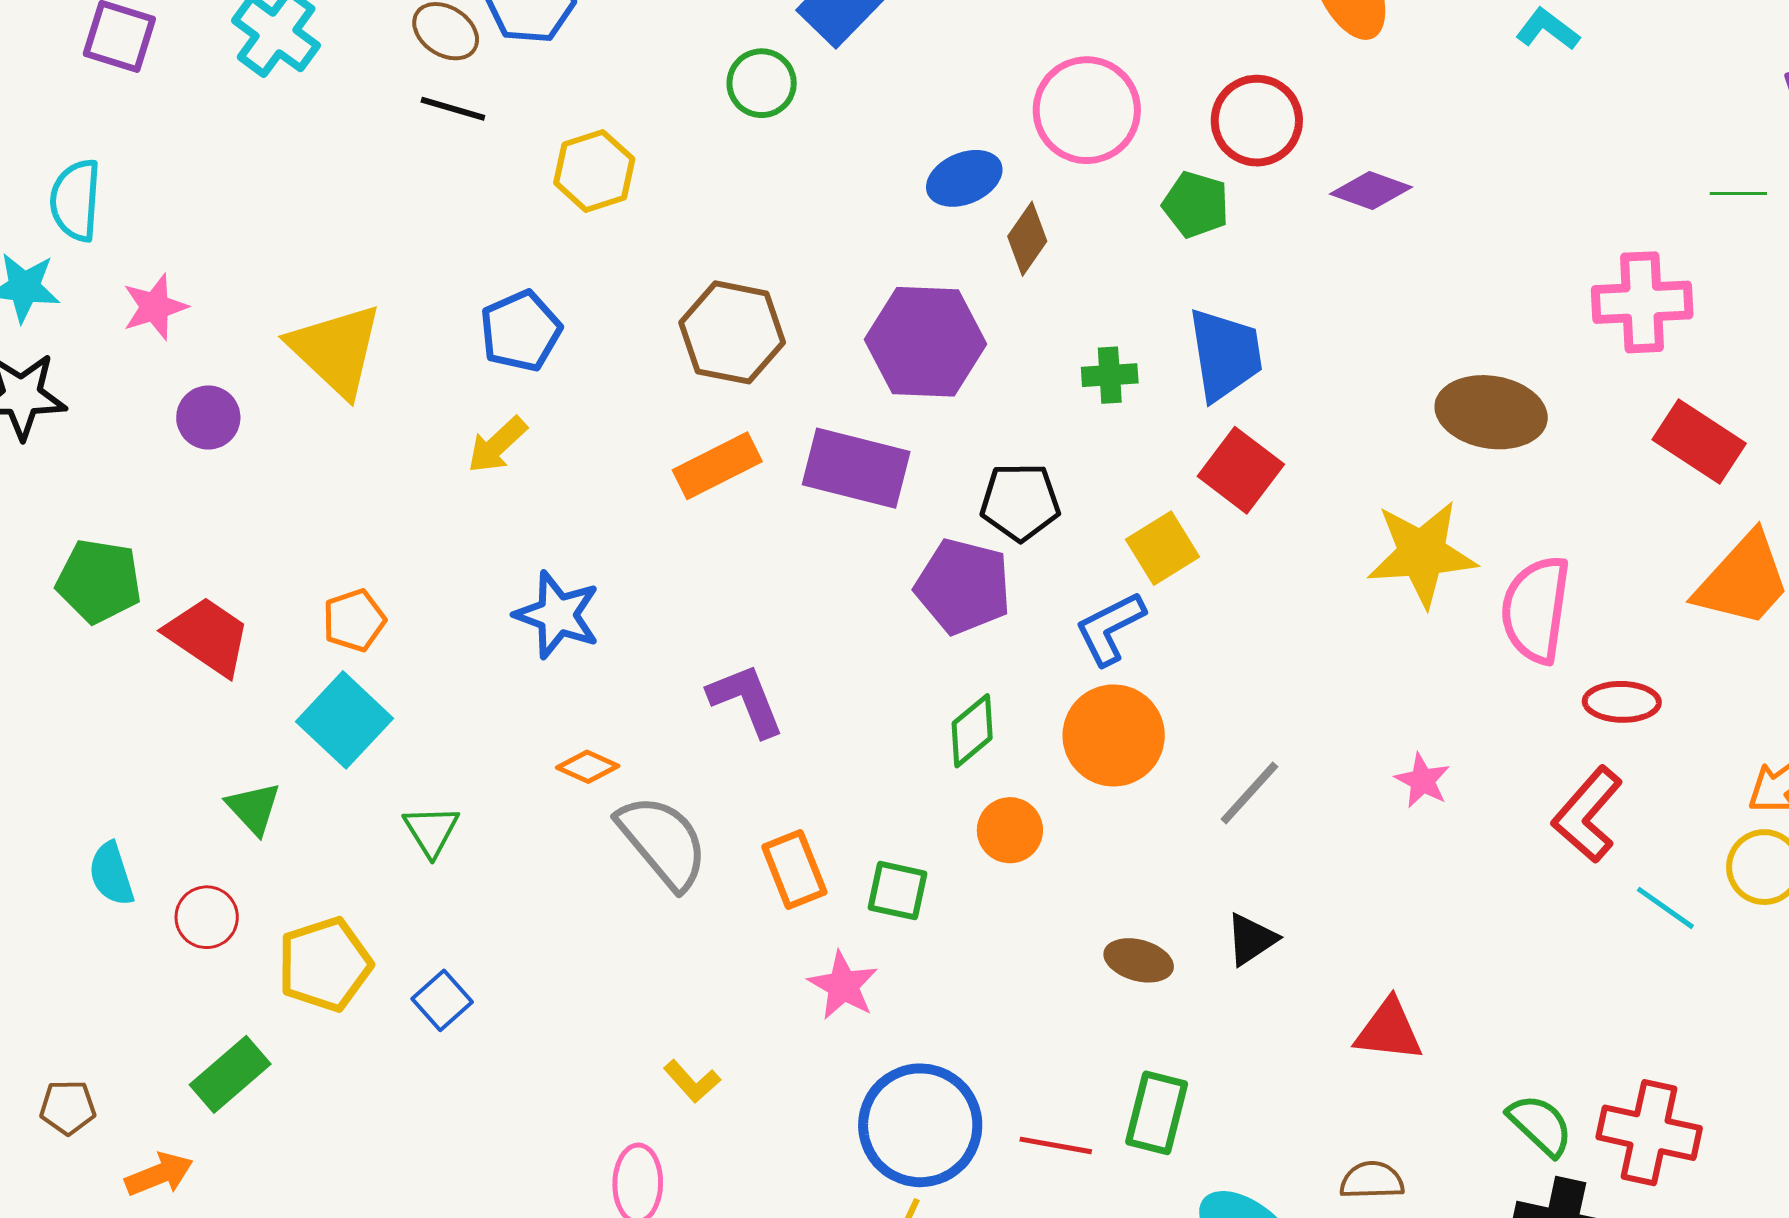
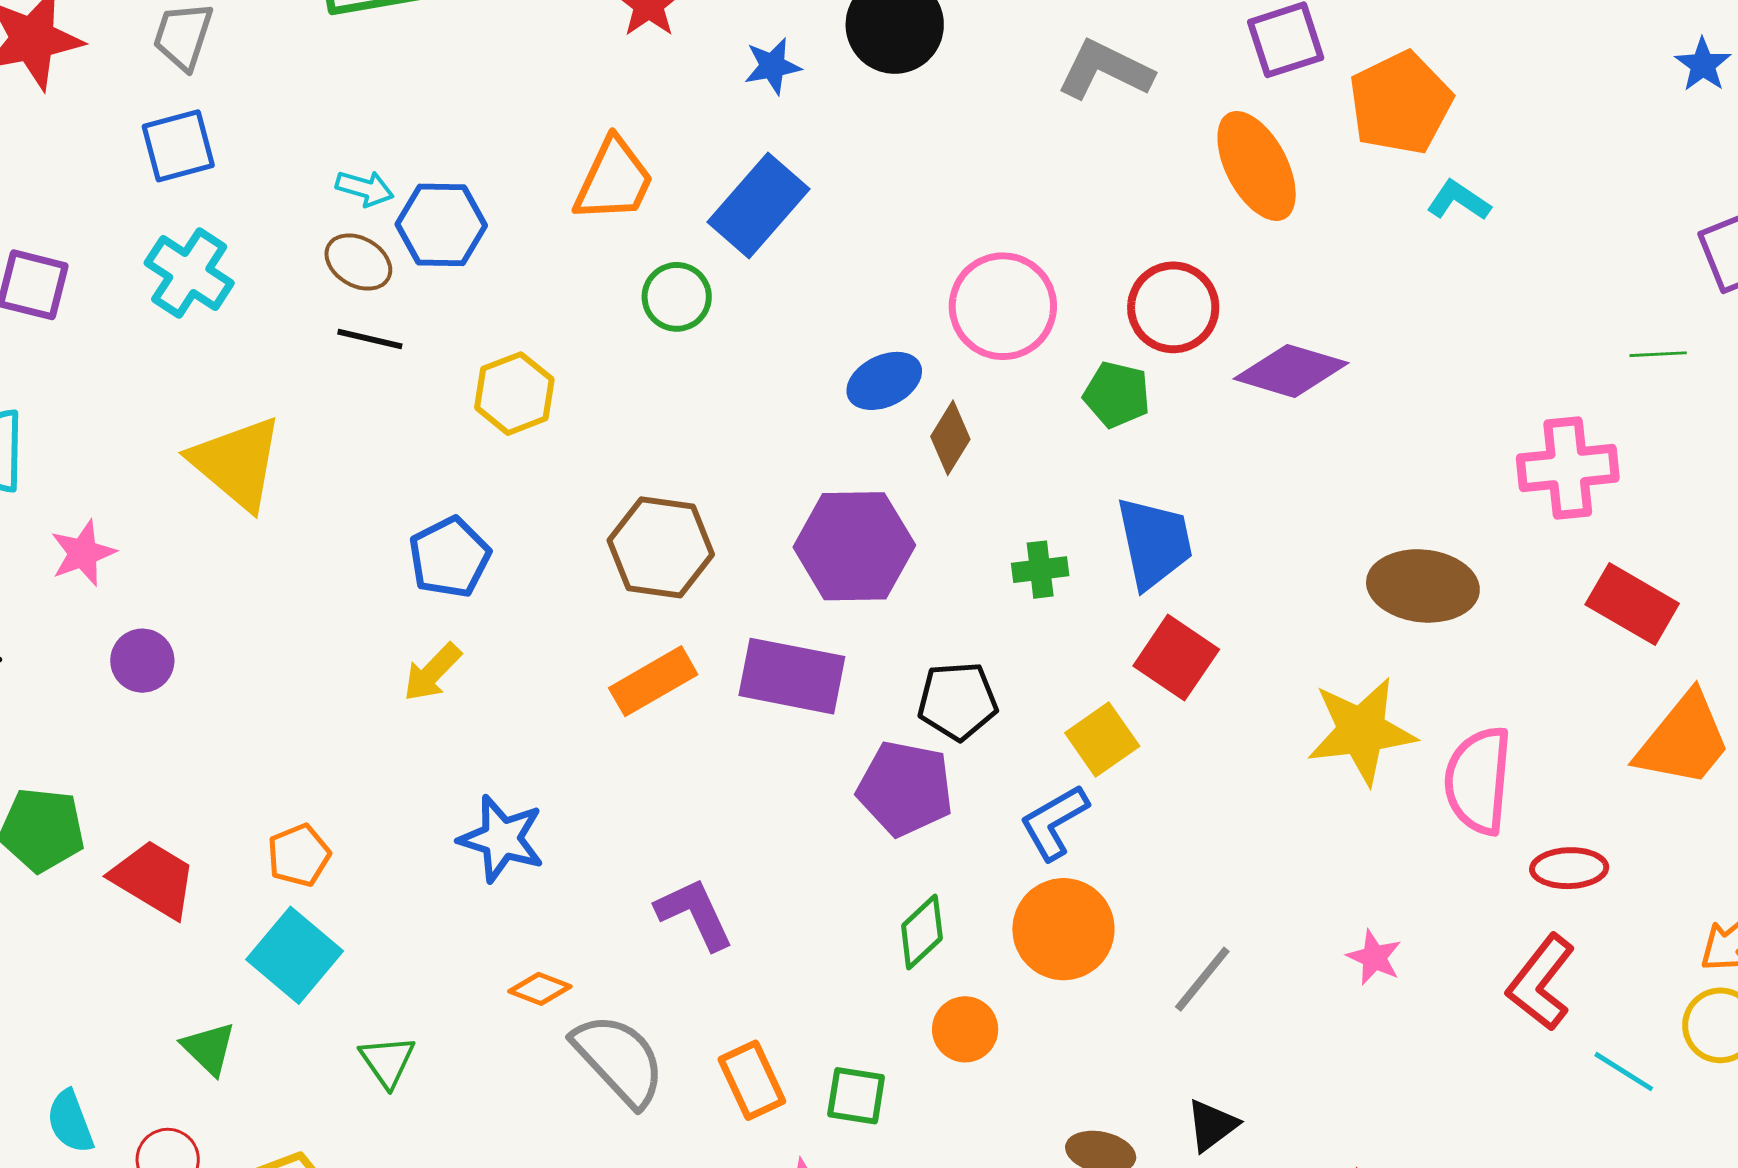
purple diamond: (1371, 190) -> (1291, 371), size x1.4
yellow triangle: (336, 350) -> (237, 463), moved

